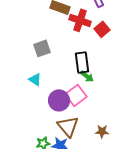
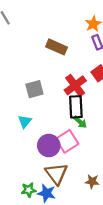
red cross: (80, 20) -> (75, 85), moved, turned 30
cyan triangle: (35, 79) -> (25, 121), turned 32

